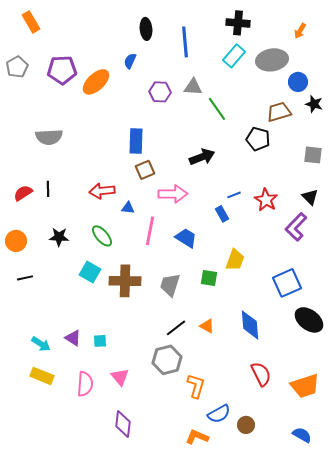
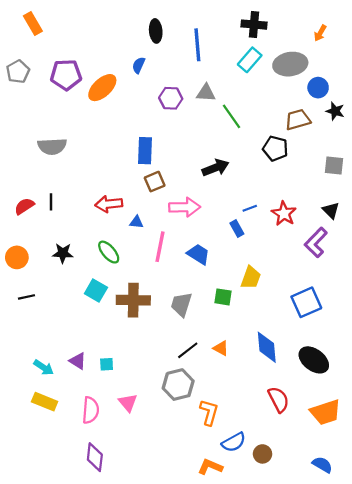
black ellipse: (309, 320) -> (314, 360), moved
purple diamond: (123, 424) -> (95, 457), moved

